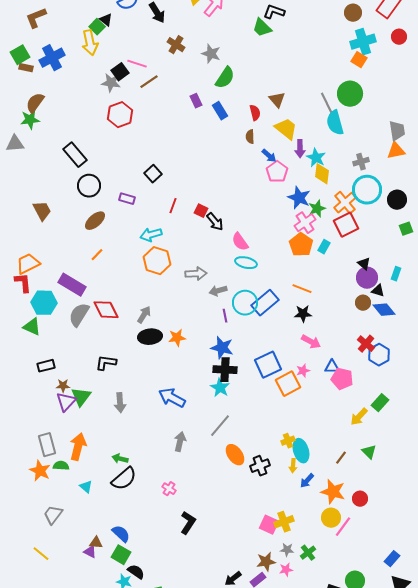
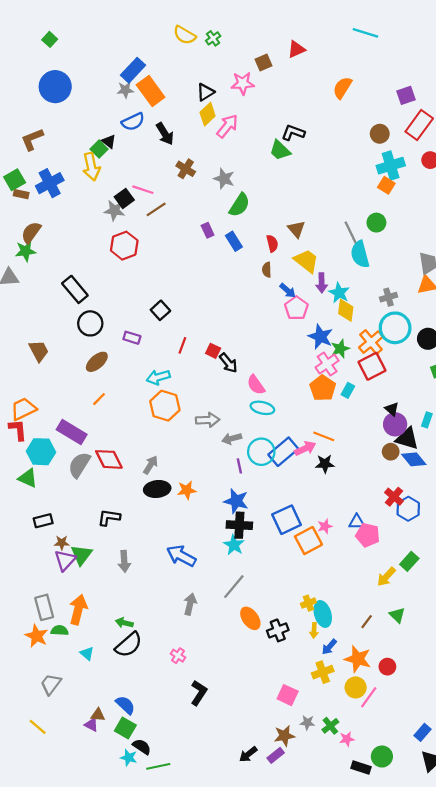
green circle: (350, 94) -> (376, 223), size x0.7
black triangle: (378, 291) -> (407, 439), size x1.6
pink arrow: (311, 342) -> (305, 448), moved, turned -54
yellow cross: (284, 522) -> (323, 672), moved
pink star: (286, 570) -> (347, 739), moved

